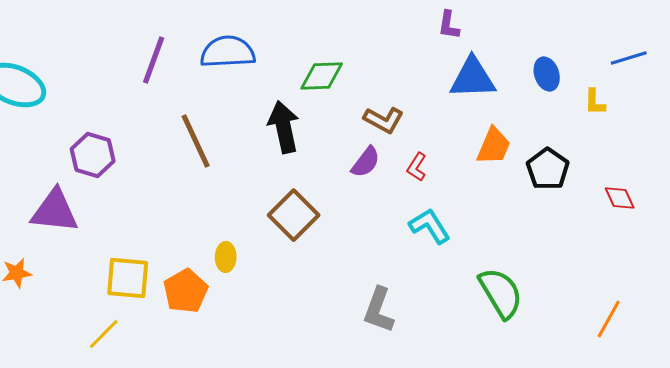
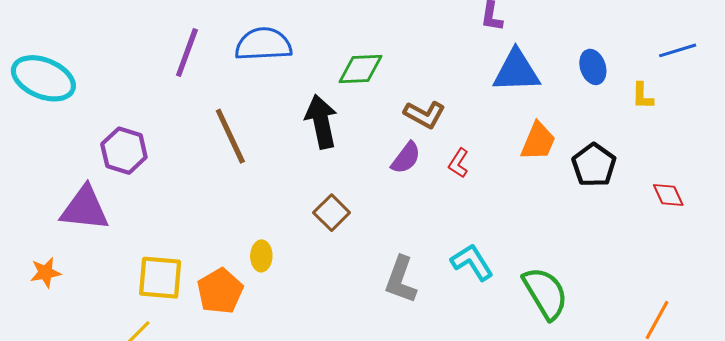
brown square: (294, 215) -> (332, 213), size x0.7
cyan L-shape: (430, 226) -> (472, 262), moved
gray L-shape: (379, 310) -> (401, 280), moved

